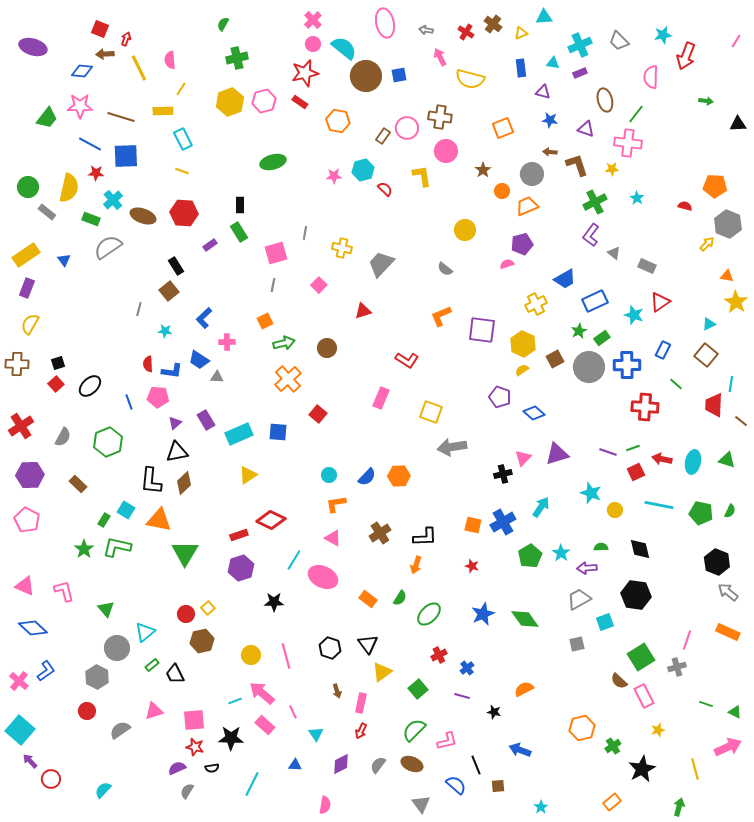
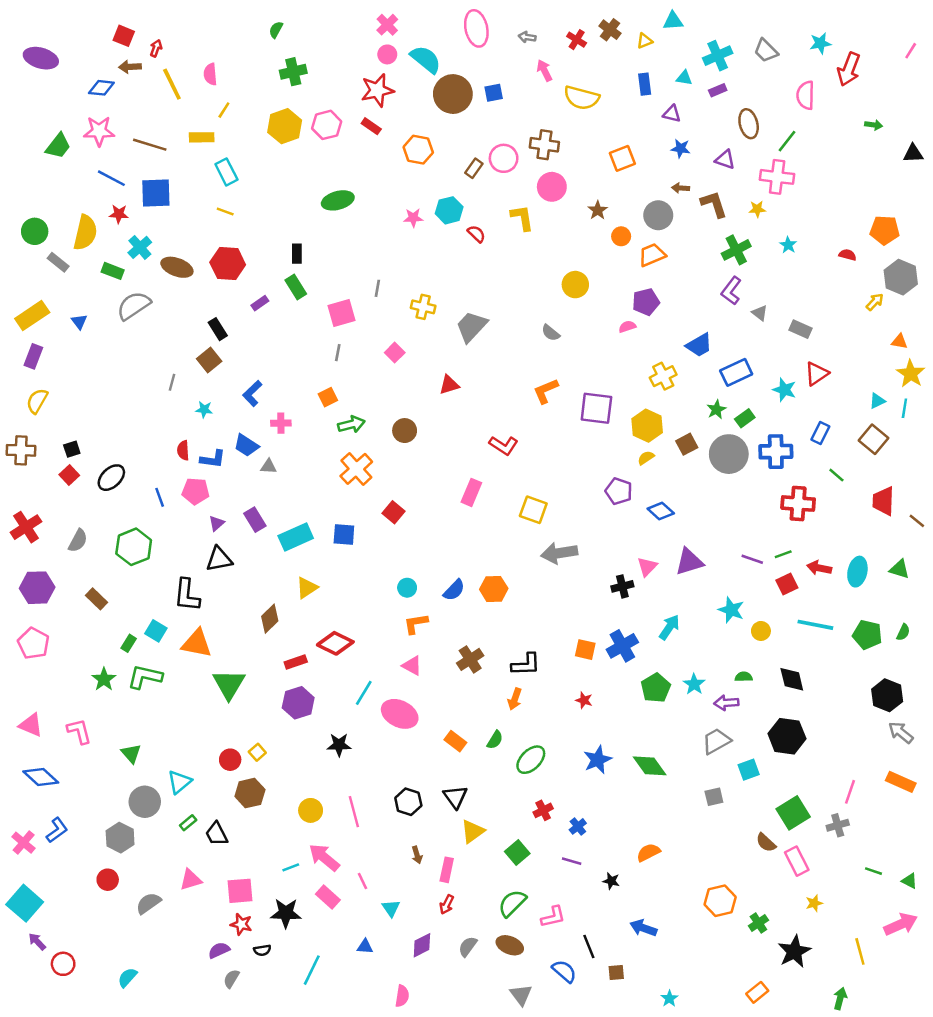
cyan line: (731, 384) -> (904, 408), moved
brown diamond: (184, 483) -> (270, 619), moved

